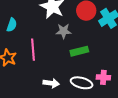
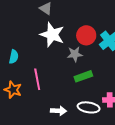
gray star: (64, 31) -> (75, 54), moved

